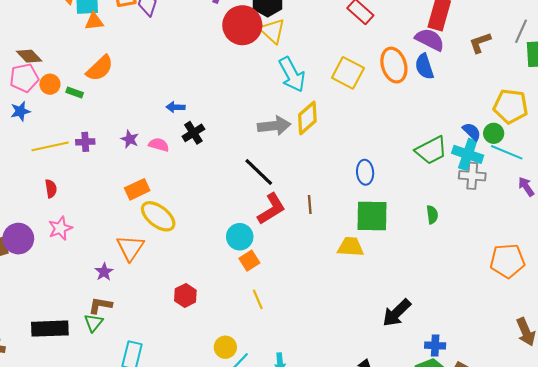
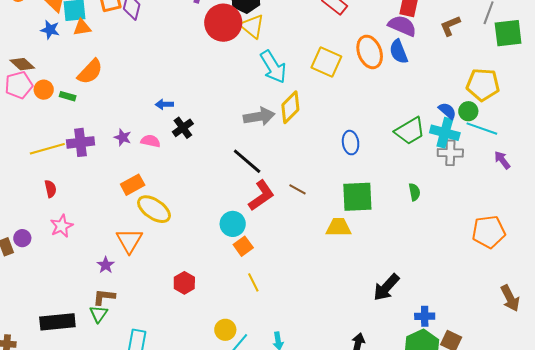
blue star: (20, 111) -> (50, 30), moved, turned 30
purple cross: (85, 142) -> (80, 142), size x1.5
blue ellipse: (365, 172) -> (351, 143), moved
brown line: (310, 205) -> (297, 189), turned -54
purple circle: (18, 239) -> (22, 238), size x0.6

